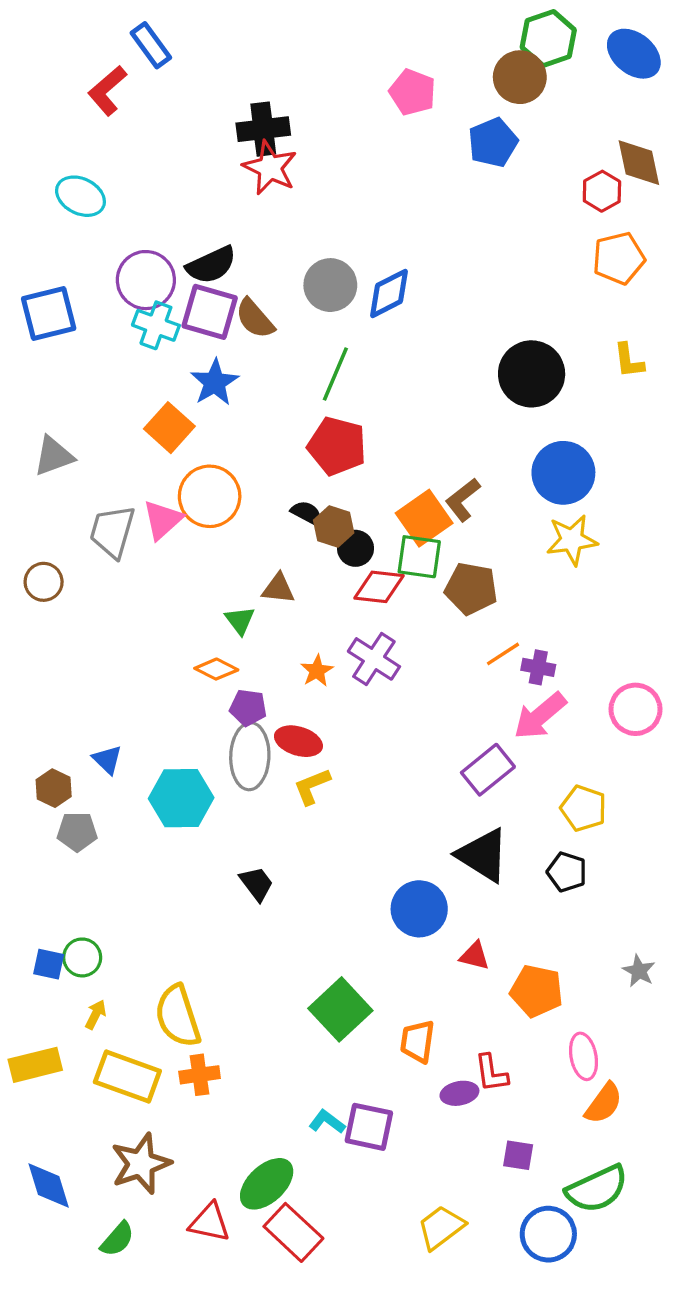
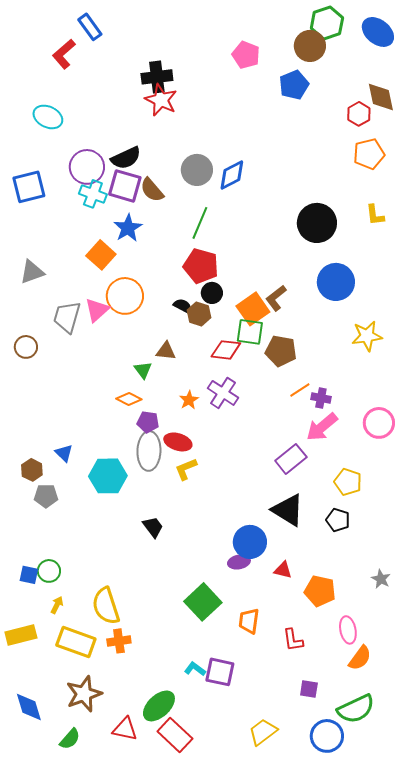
yellow star: (572, 540) -> (367, 336), moved
black circle: (355, 548) -> (212, 293), moved
purple ellipse: (459, 1093) -> (239, 562), moved

